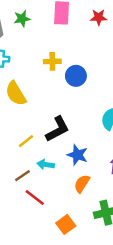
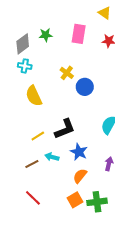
yellow cross: (52, 61) -> (67, 73), turned 32
red line: (35, 197) -> (33, 198), moved
orange square: (66, 224) -> (75, 200), moved

